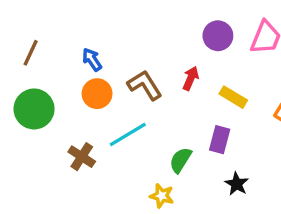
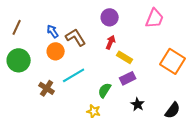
purple circle: (218, 36) -> (110, 17), moved
brown L-shape: (145, 85) -> (76, 37), moved
yellow rectangle: (233, 97) -> (125, 57), moved
purple rectangle: (220, 140) -> (128, 78), turned 49

